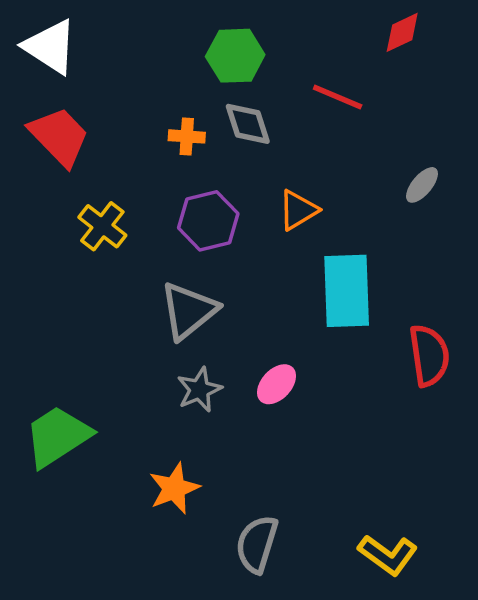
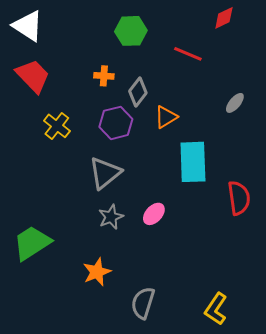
gray diamond: (248, 124) -> (138, 92), moved, turned 56
yellow L-shape: (388, 555) -> (216, 309), turned 88

